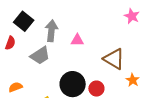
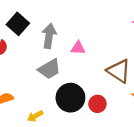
gray trapezoid: (40, 56) -> (49, 69), moved

